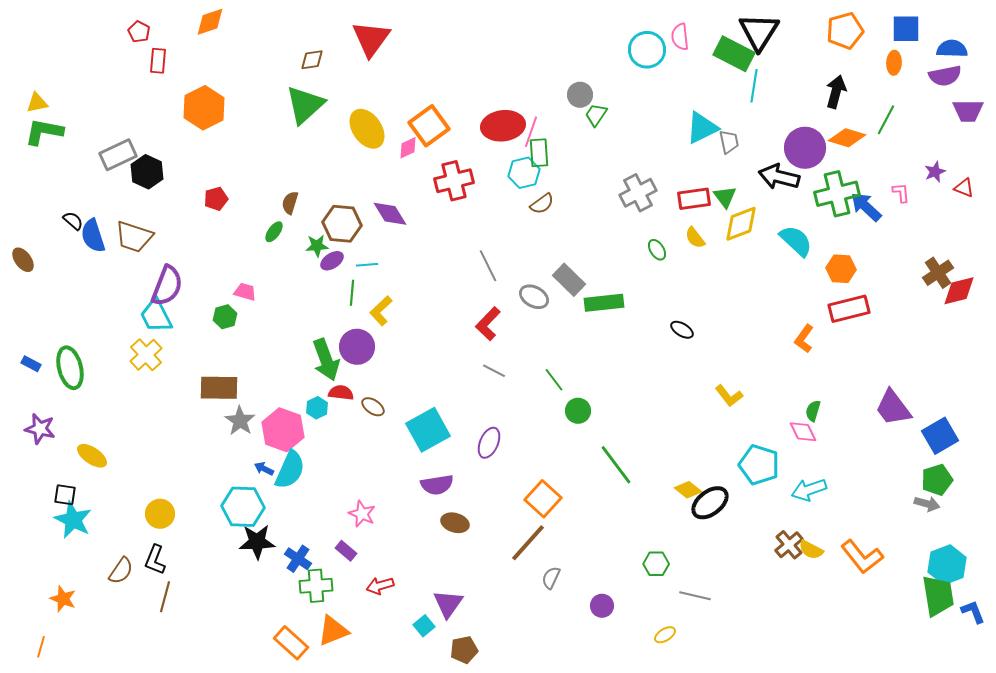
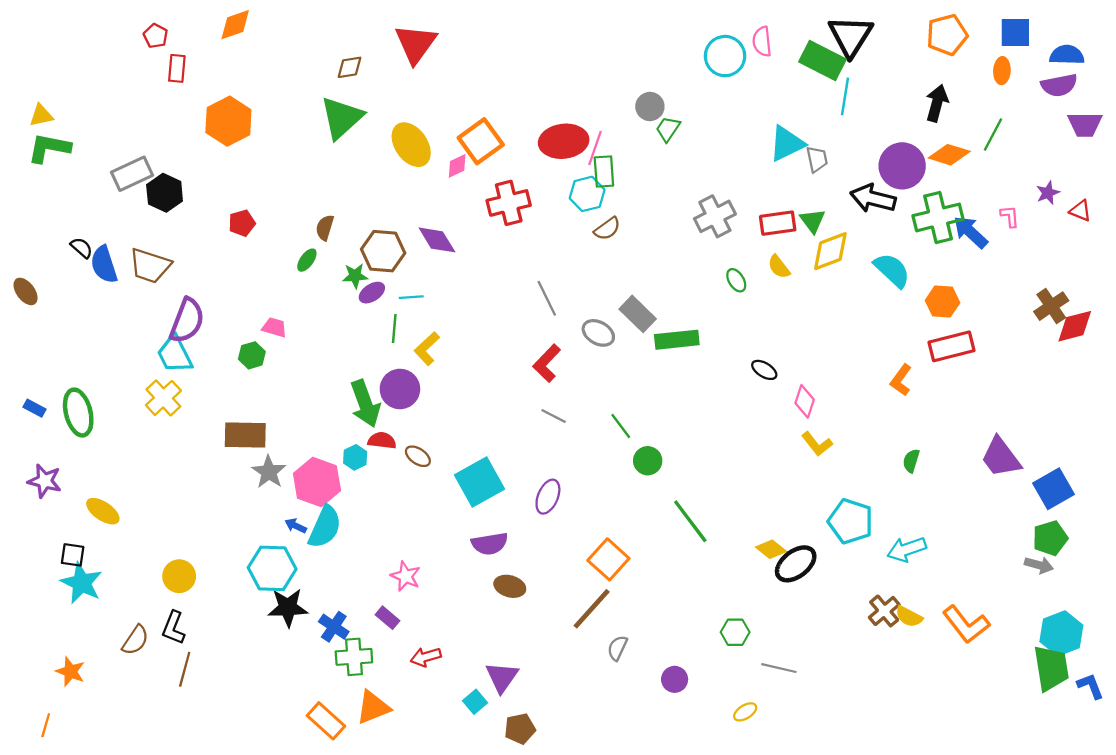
pink diamond: (803, 432) -> (805, 401), moved, turned 44

